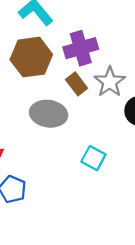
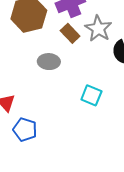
gray ellipse: (49, 114) -> (49, 62), size x0.7

